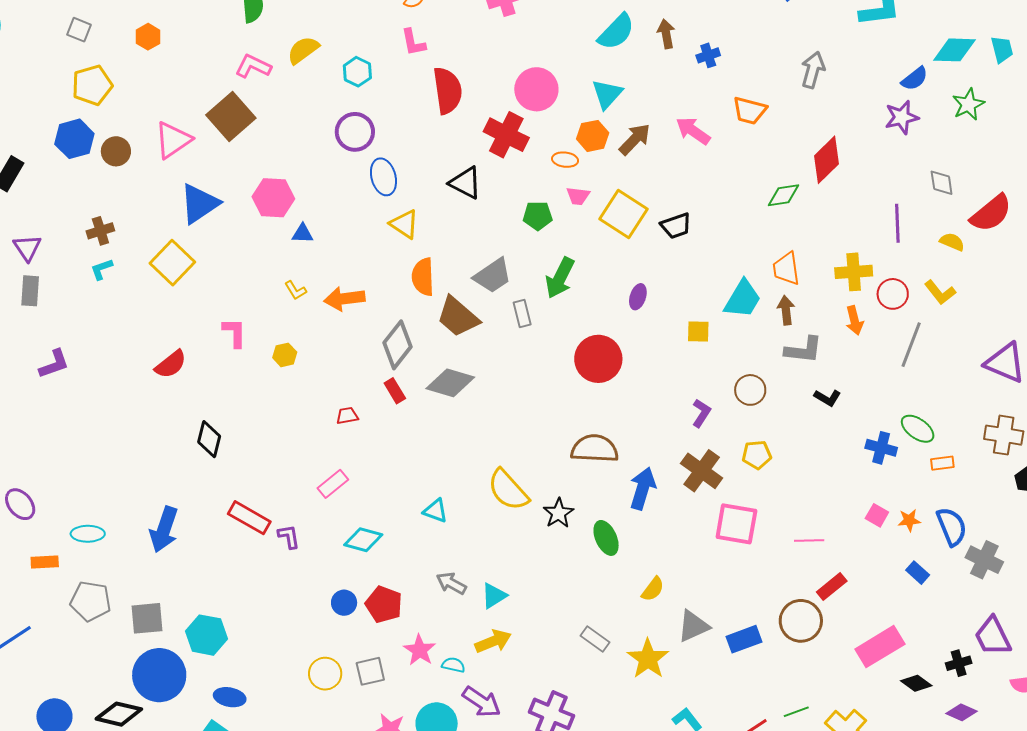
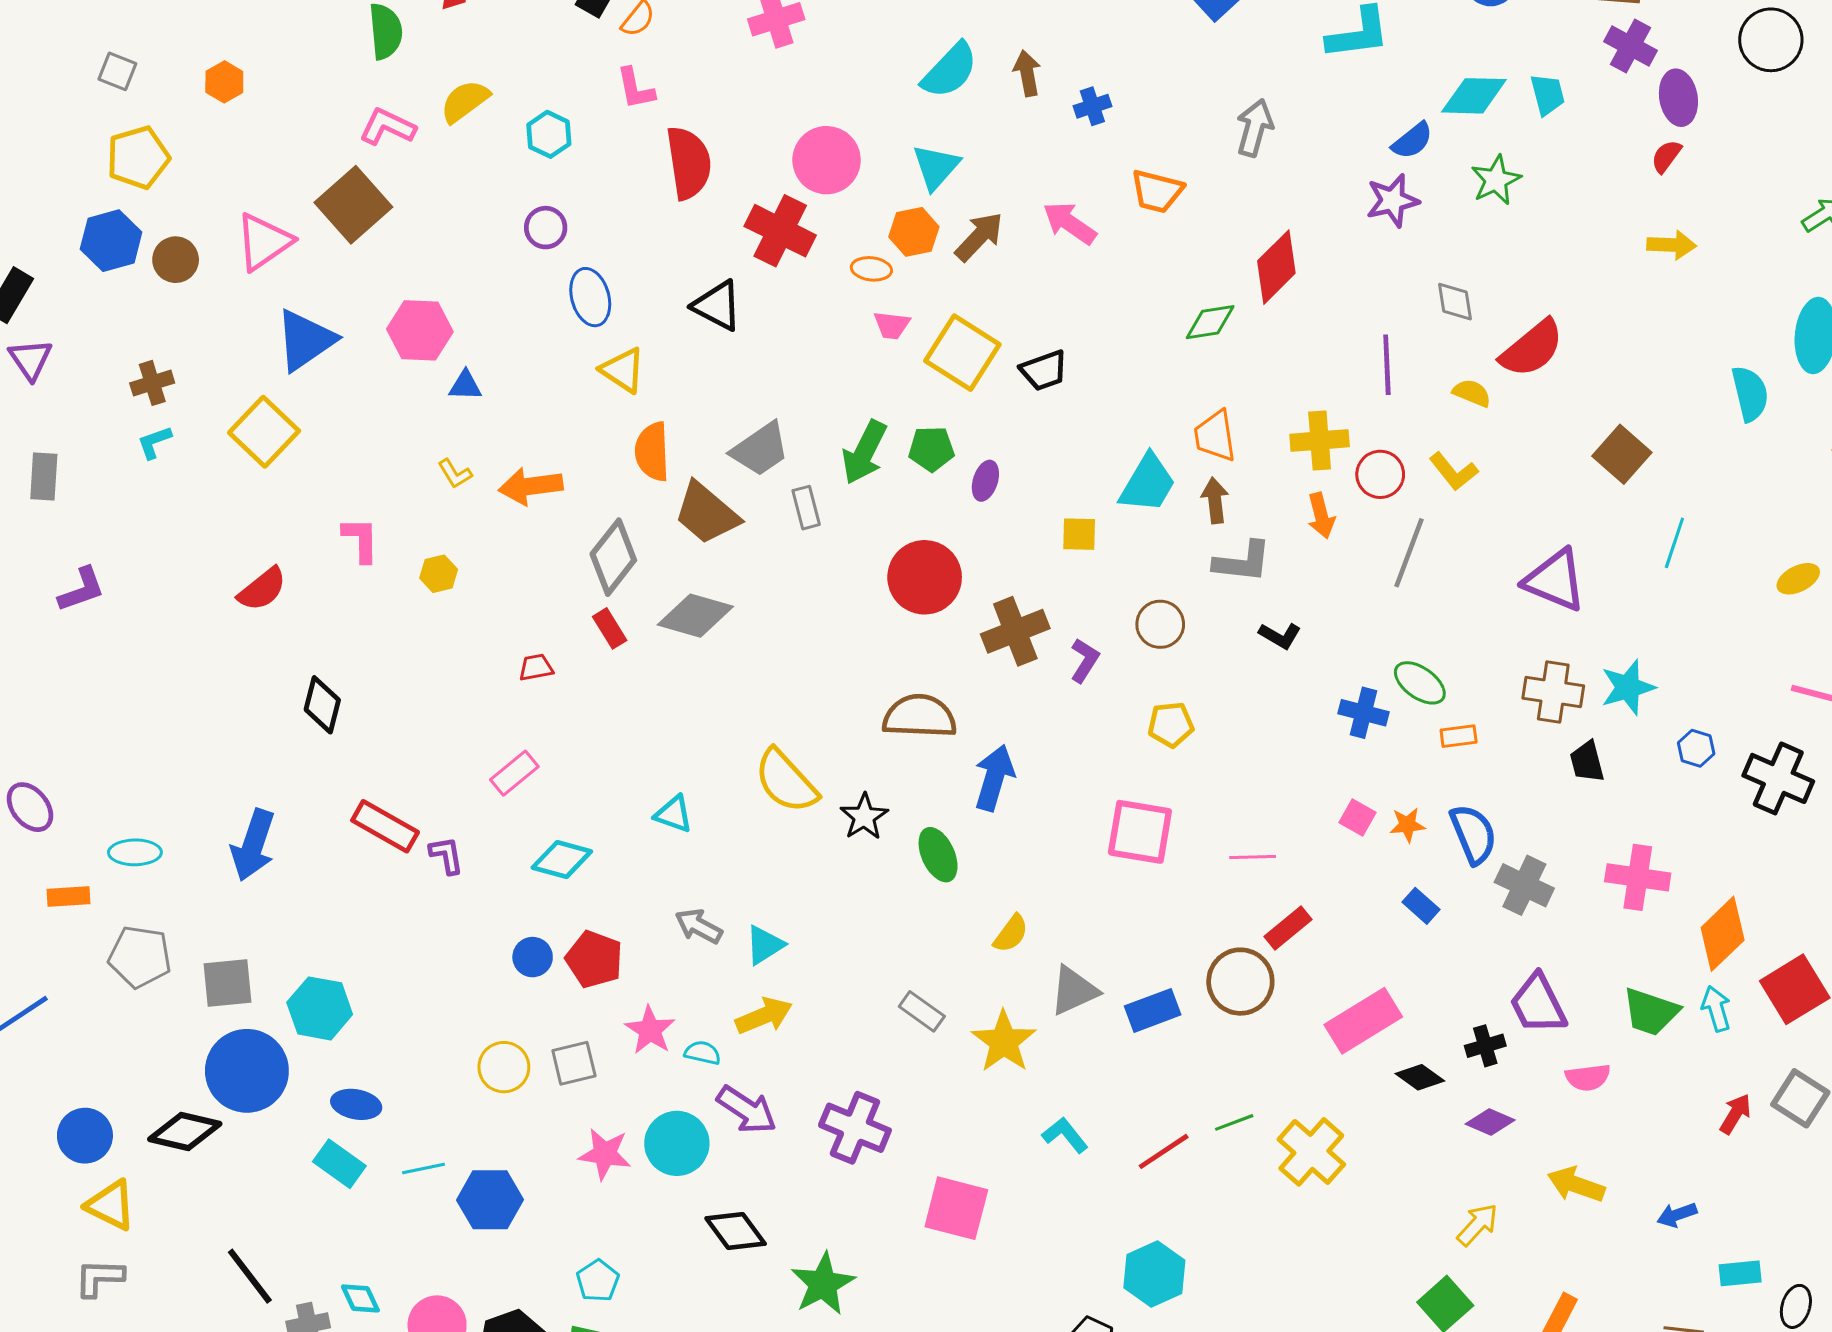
purple circle: (355, 132) -> (546, 228), size x0.7
green pentagon: (538, 216) -> (931, 449), moved
purple triangle: (27, 248) -> (30, 359), moved
brown cross: (702, 471) -> (1015, 631), moved, turned 33

